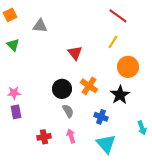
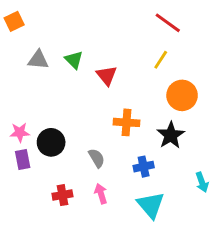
gray triangle: (40, 26) -> (38, 60), moved
green triangle: (13, 45) -> (74, 60), moved
orange cross: (89, 86) -> (127, 122), turned -30
black circle: (62, 89) -> (51, 142), moved
blue cross: (101, 117) -> (144, 167), turned -32

